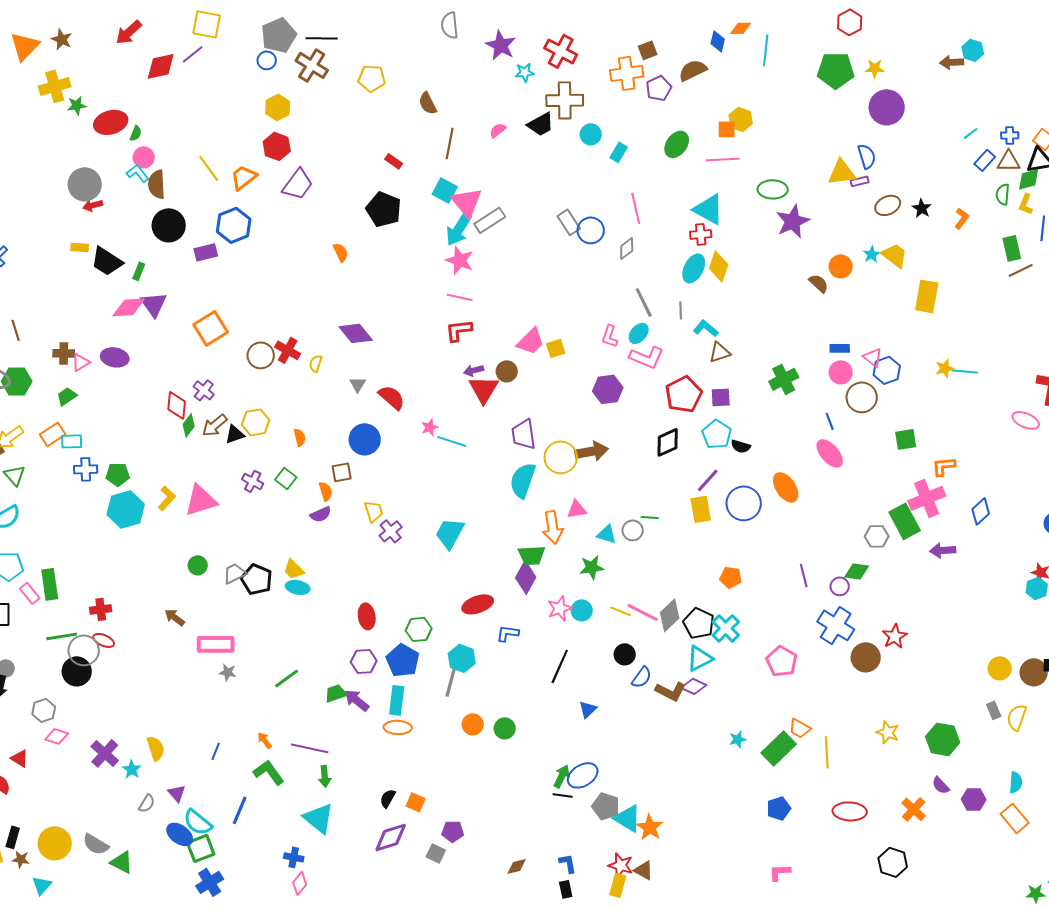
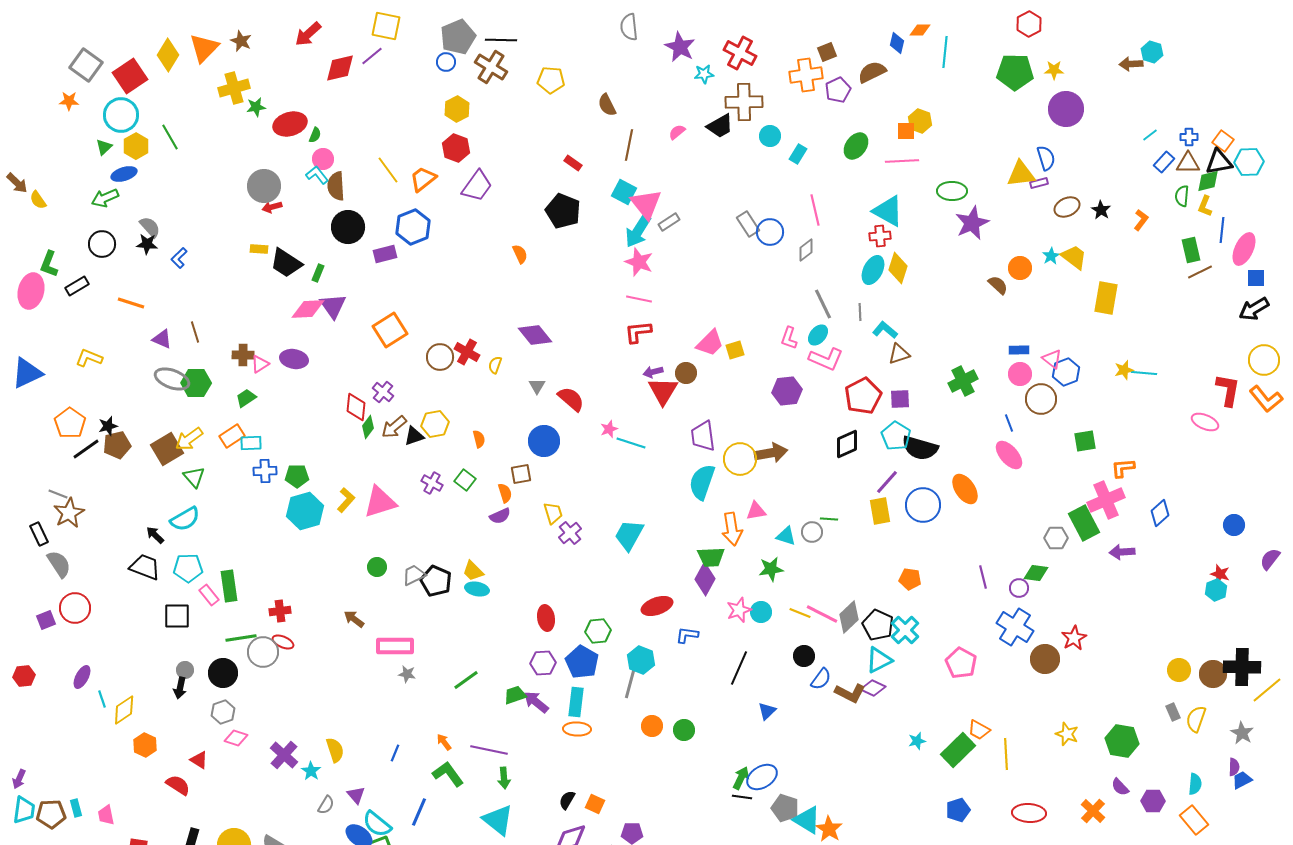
gray rectangle: (490, 220) -> (669, 222), size x0.7
black semicircle: (741, 446) -> (920, 448), size x1.8
black circle: (77, 671) -> (223, 673), moved

